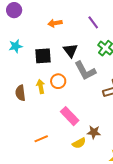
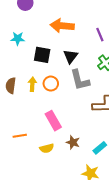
orange arrow: (55, 23) -> (62, 26), size x1.6
yellow semicircle: (79, 143) -> (47, 148), moved

